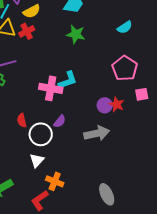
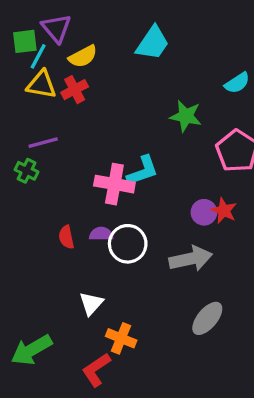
green star: (76, 34) -> (186, 116), moved
purple semicircle: (60, 121) -> (101, 234), moved, turned -128
white circle: (41, 134) -> (128, 244), moved
gray ellipse: (107, 194) -> (207, 318), moved, turned 65

